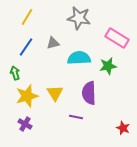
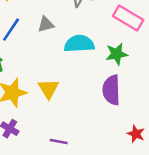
purple semicircle: (89, 93) -> (111, 90), moved
purple line: (76, 117) -> (59, 142), moved

